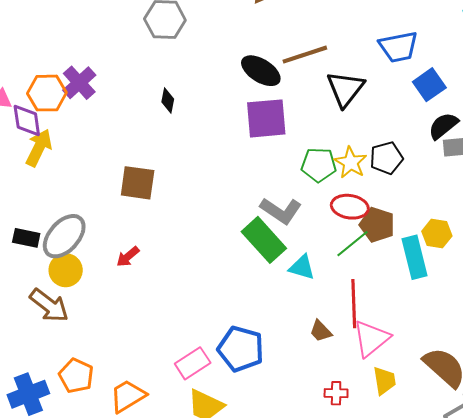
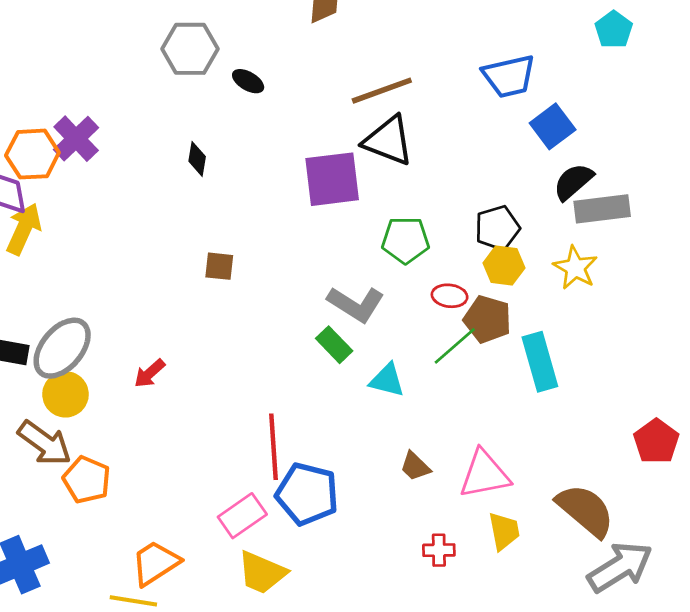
black ellipse: (261, 71) -> (248, 81), moved, size x0.6
black triangle: (345, 89) -> (388, 141), moved, turned -45
yellow star: (351, 163) -> (575, 268), moved
brown square: (138, 183) -> (219, 266), moved, size x0.6
red ellipse: (350, 207) -> (450, 296), size x0.7
yellow hexagon: (437, 234) -> (504, 266), moved
green rectangle: (264, 240) -> (334, 345), size x0.6
red line: (354, 304) -> (274, 447), moved
pink triangle: (371, 338) -> (484, 474), turned 30
orange pentagon: (76, 376) -> (87, 480), moved

